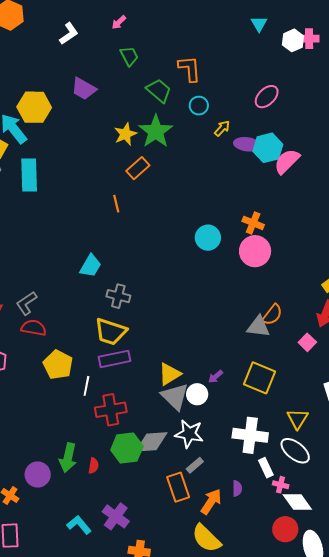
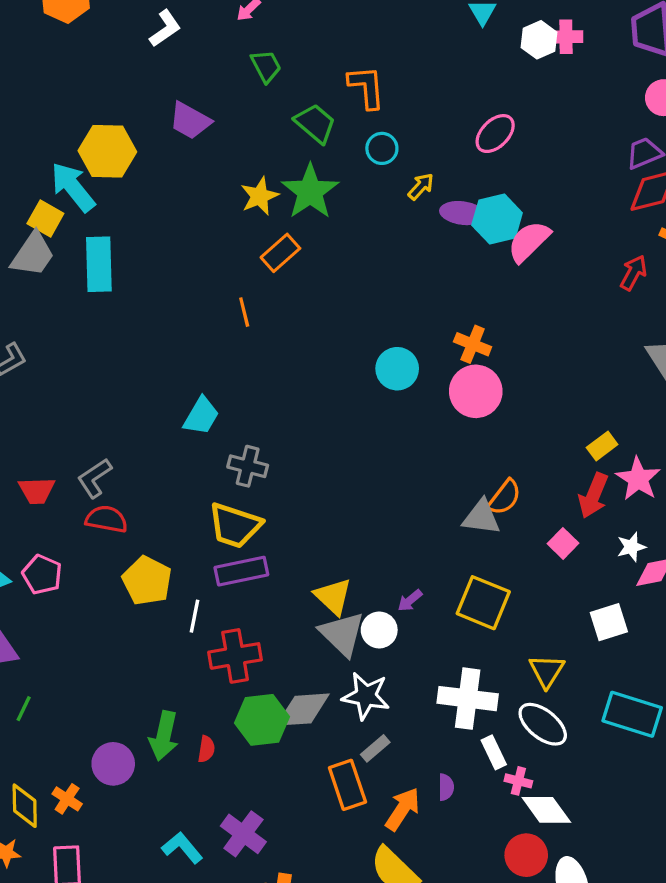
yellow triangle: (170, 374) -> (333, 596), turned -45

